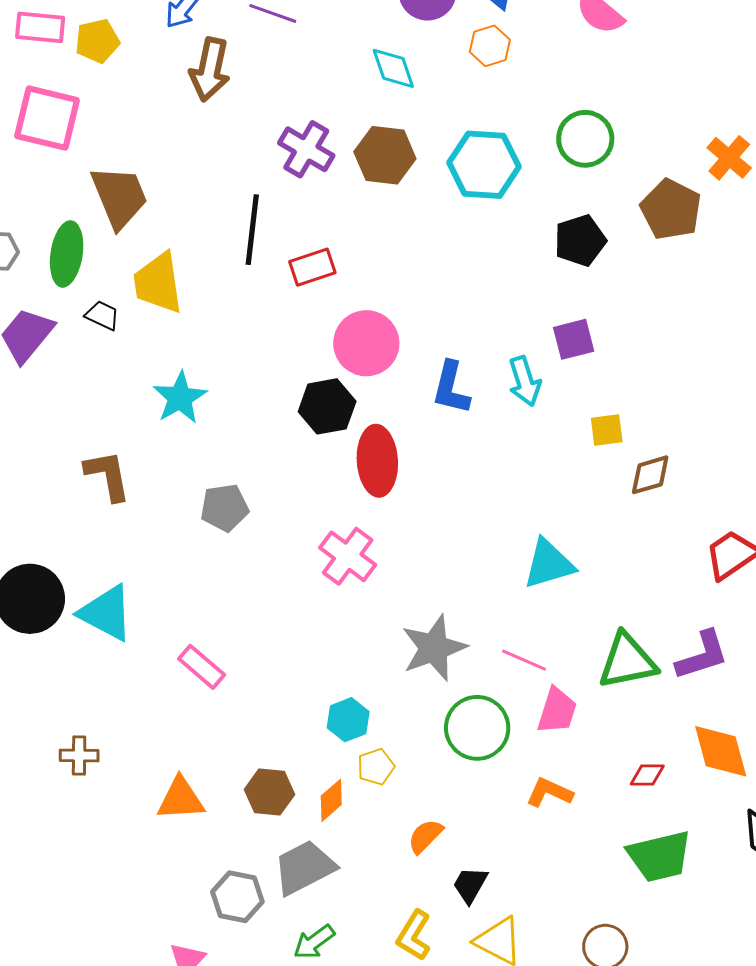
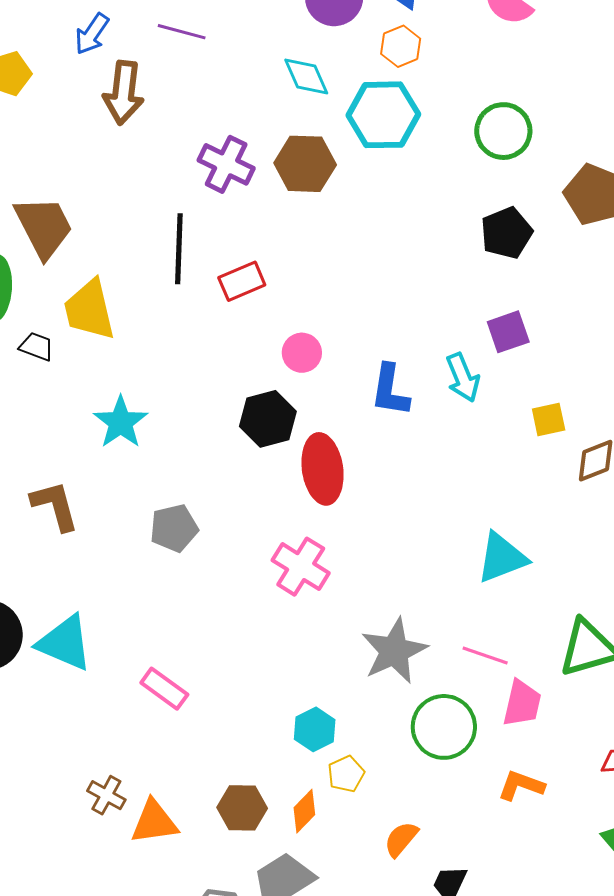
cyan hexagon: (484, 165) -> (383, 115), moved
pink circle: (366, 343) -> (302, 353), size x0.6
brown cross: (79, 755) -> (106, 795), moved, turned 33

